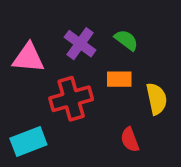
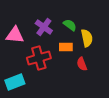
yellow semicircle: (157, 99) -> (87, 38), moved
red semicircle: (130, 140) -> (82, 64), moved

